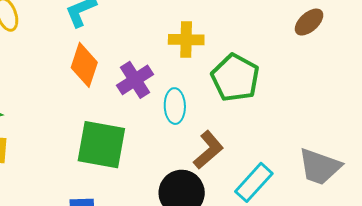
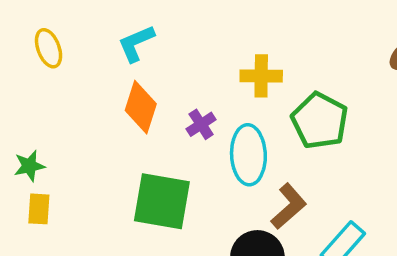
purple cross: (135, 80) -> (201, 124), size x0.7
cyan ellipse: (175, 106) -> (248, 155), size x1.4

